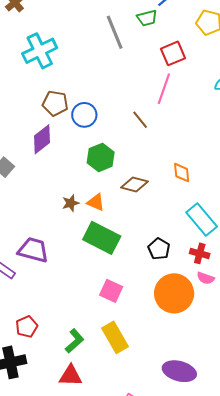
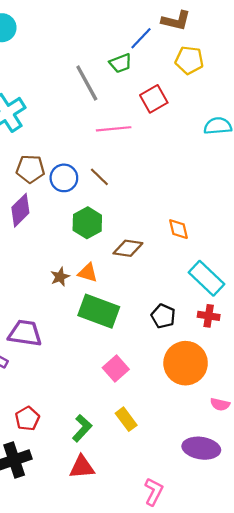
pink line: (164, 89) -> (114, 129), moved, turned 72
brown line: (140, 120) -> (99, 177), moved
pink semicircle: (206, 278) -> (220, 404), moved
pink square: (111, 291) -> (116, 368), turned 30
yellow rectangle: (115, 337) -> (126, 419), size x0.7

